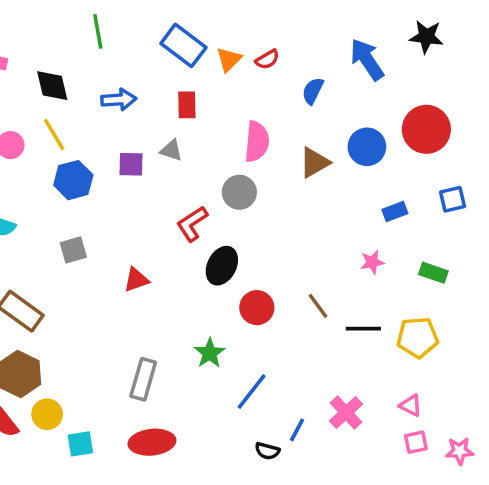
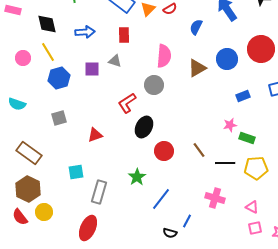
green rectangle: (433, 273) -> (247, 138), moved
pink cross: (346, 412) -> (215, 198), moved, turned -30
red ellipse: (152, 442) -> (88, 228), moved, turned -60
cyan square: (80, 444) -> (76, 172), moved

